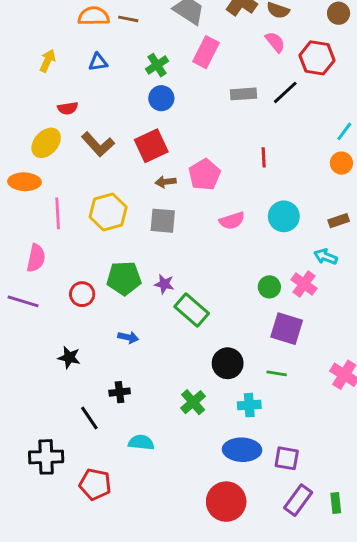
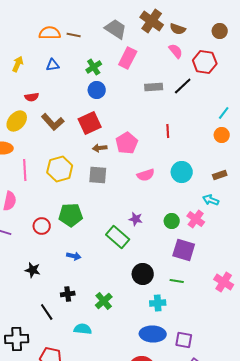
purple star: (164, 284) -> (136, 219), moved
green cross: (193, 402) -> (104, 301), moved

